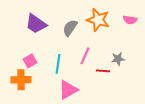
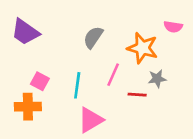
orange star: (98, 20) -> (142, 48), moved
purple trapezoid: (36, 24) -> (25, 32), moved
pink square: (30, 61) -> (40, 81), turned -32

